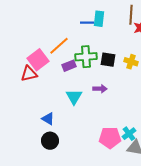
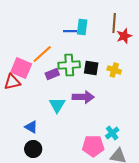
pink square: (38, 60) -> (21, 68), turned -30
purple arrow: (100, 89) -> (83, 97), size x1.5
cyan cross: (129, 134) -> (112, 133), moved

